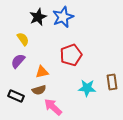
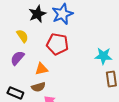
red pentagon: (71, 55) -> (57, 44), moved, turned 30
cyan star: (87, 88) -> (103, 56), moved

